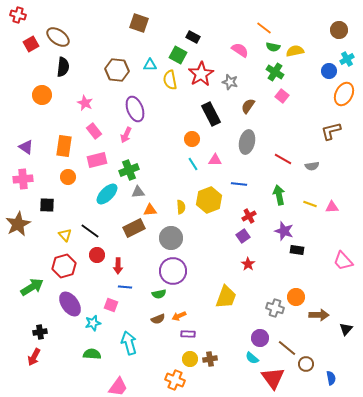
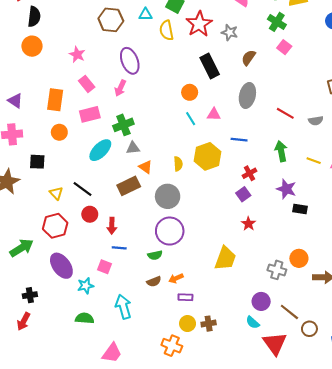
black semicircle: (63, 67) -> (34, 17), moved
orange triangle: (150, 210) -> (145, 167), turned 40

